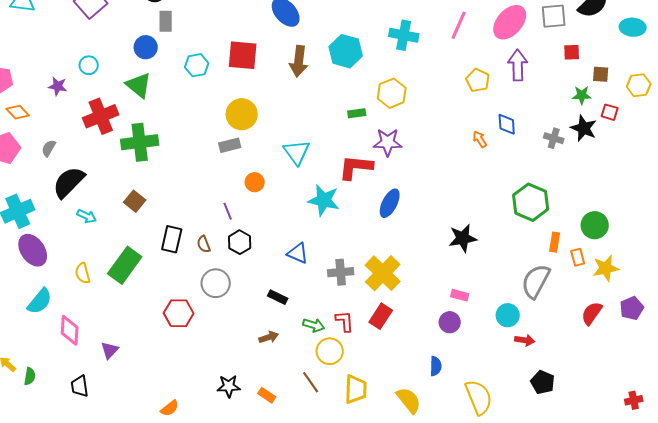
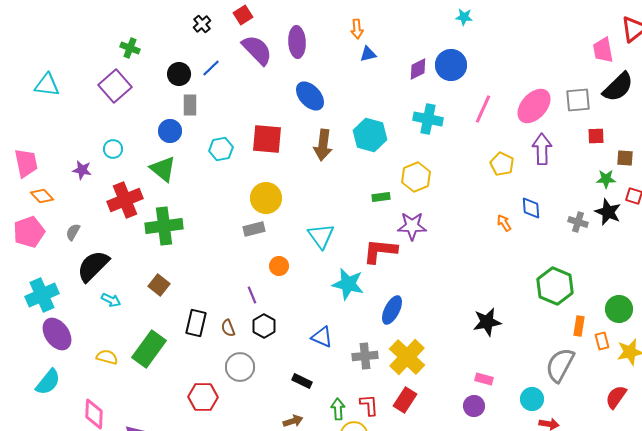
blue ellipse: (390, 203) -> (392, 310), moved
yellow semicircle: (83, 273) -> (107, 357), turned 120
cyan semicircle: (40, 301) -> (48, 382), moved
green arrow: (314, 325) -> (338, 409), turned -110

